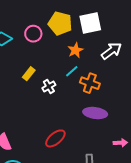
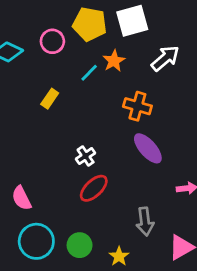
cyan line: (72, 71) -> (89, 73), moved
white cross: (49, 86) -> (86, 156), moved
purple ellipse: (95, 113) -> (148, 148), turned 45

